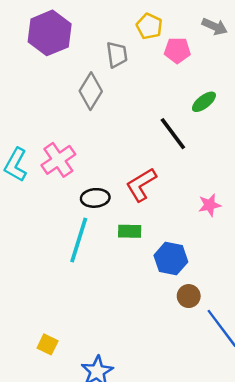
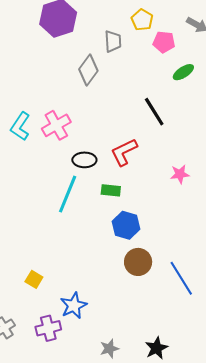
green ellipse: (204, 102) -> (183, 72), moved
blue hexagon: (171, 259) -> (126, 225), moved
brown circle: (189, 296) -> (138, 262), moved, size x1.4

